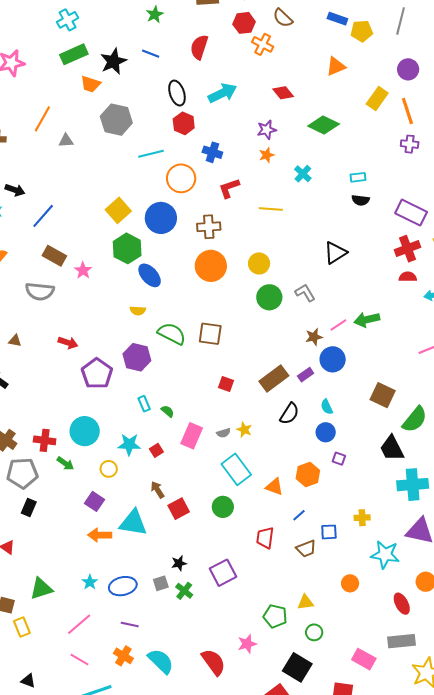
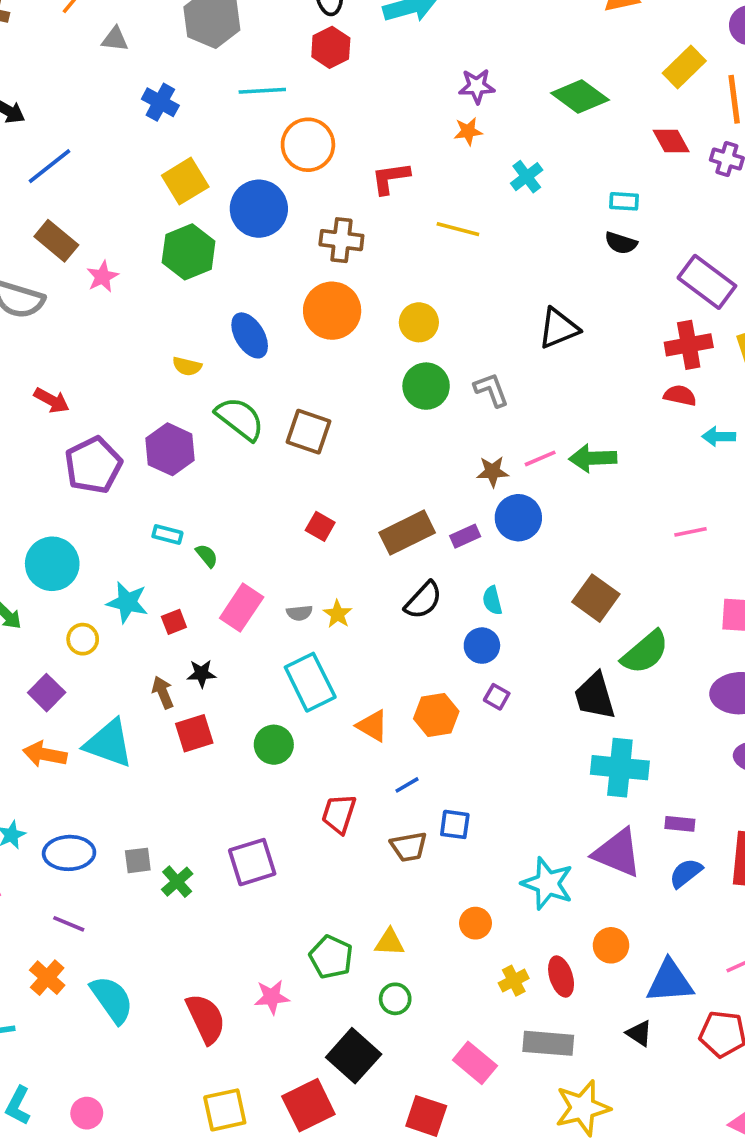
red diamond: (283, 93) -> (671, 141), moved
blue cross: (212, 152) -> (160, 102), moved
blue ellipse: (150, 275) -> (250, 335), moved
cyan rectangle: (144, 404) -> (167, 535), turned -63
yellow cross: (362, 518) -> (514, 981), moved, turned -35
black star: (179, 563) -> (201, 674), moved

